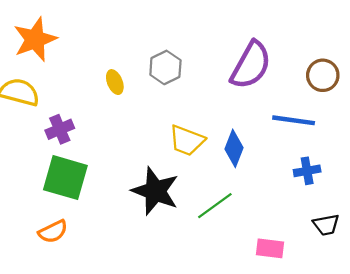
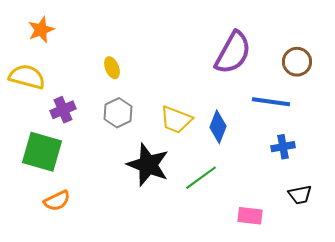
orange star: (35, 39) -> (41, 30), size x0.7
gray hexagon: (165, 67) -> (118, 113), moved
green square: (65, 178) -> (42, 152), moved

